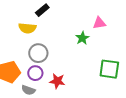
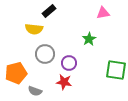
pink triangle: (99, 23) -> (103, 13), moved
purple circle: (35, 73) -> (69, 63), moved

